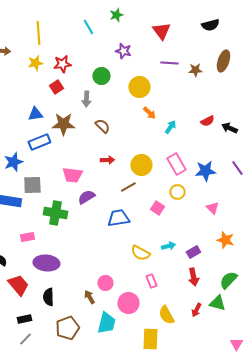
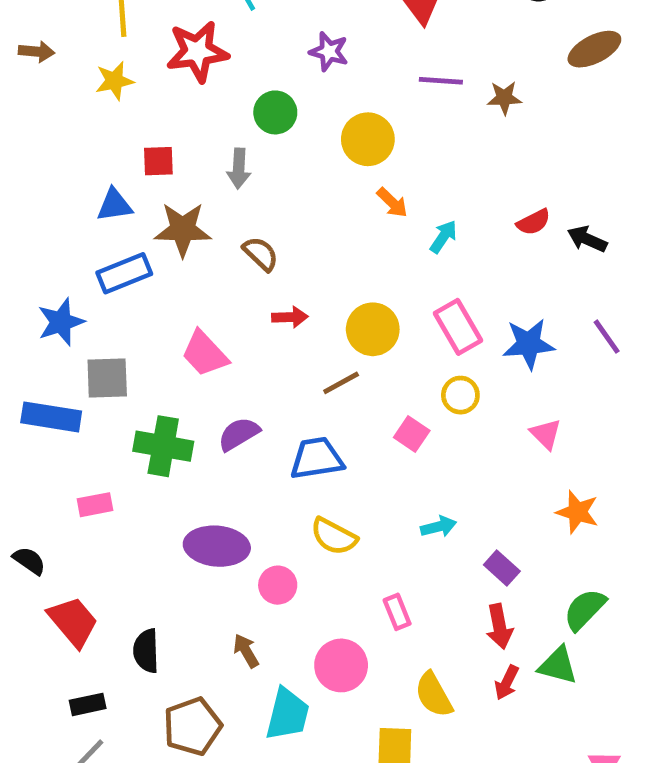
brown ellipse: (223, 61) -> (594, 49), moved, turned 45
red star: (62, 64) -> (197, 52), moved, size x1.4
red square: (56, 87) -> (158, 161), moved, turned 32
brown semicircle: (102, 126) -> (261, 254), moved
pink trapezoid: (72, 175) -> (205, 354), turned 40
purple semicircle: (86, 197) -> (239, 434), moved
purple rectangle: (193, 252) -> (502, 568), moved, turned 72
yellow semicircle: (140, 253) -> (334, 536), moved
purple ellipse: (46, 263) -> (217, 546), moved
red arrow: (193, 277) -> (499, 626), moved
pink circle: (105, 283) -> (278, 585), moved

